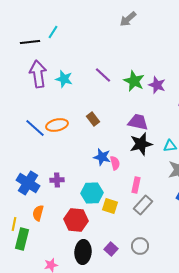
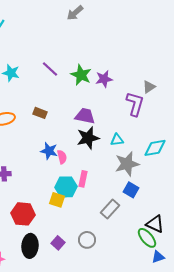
purple star: (157, 85) -> (104, 79), turned -30
brown rectangle: (93, 119) -> (40, 113), turned -32
cyan hexagon: (92, 193) -> (66, 187), moved
gray rectangle: (143, 205) -> (110, 209), moved

